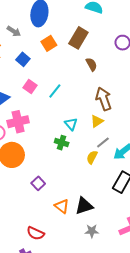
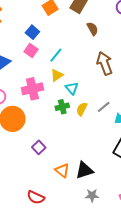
blue square: (23, 59) -> (32, 32), moved
yellow triangle: (97, 121) -> (57, 75), moved
pink cross: (18, 122) -> (32, 89), moved
green cross: (62, 143) -> (62, 107), turned -32
yellow semicircle: (92, 157) -> (82, 109), moved

